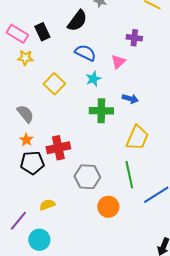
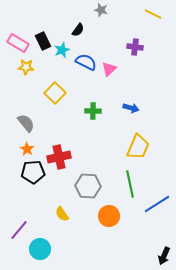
black semicircle: (77, 21) -> (78, 30), size x0.6
pink triangle: (118, 62) -> (109, 69), moved
cyan star: (93, 79) -> (62, 50), moved
green cross: (101, 111) -> (93, 111), moved, size x0.7
yellow semicircle: (47, 205) -> (62, 214), moved, turned -105

